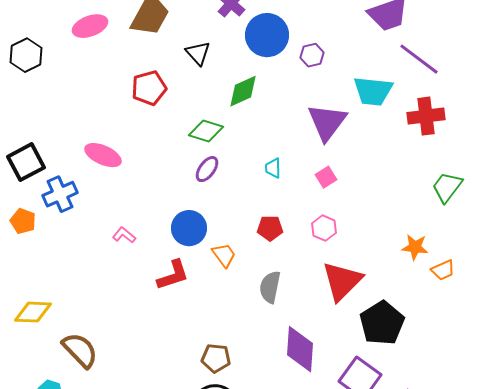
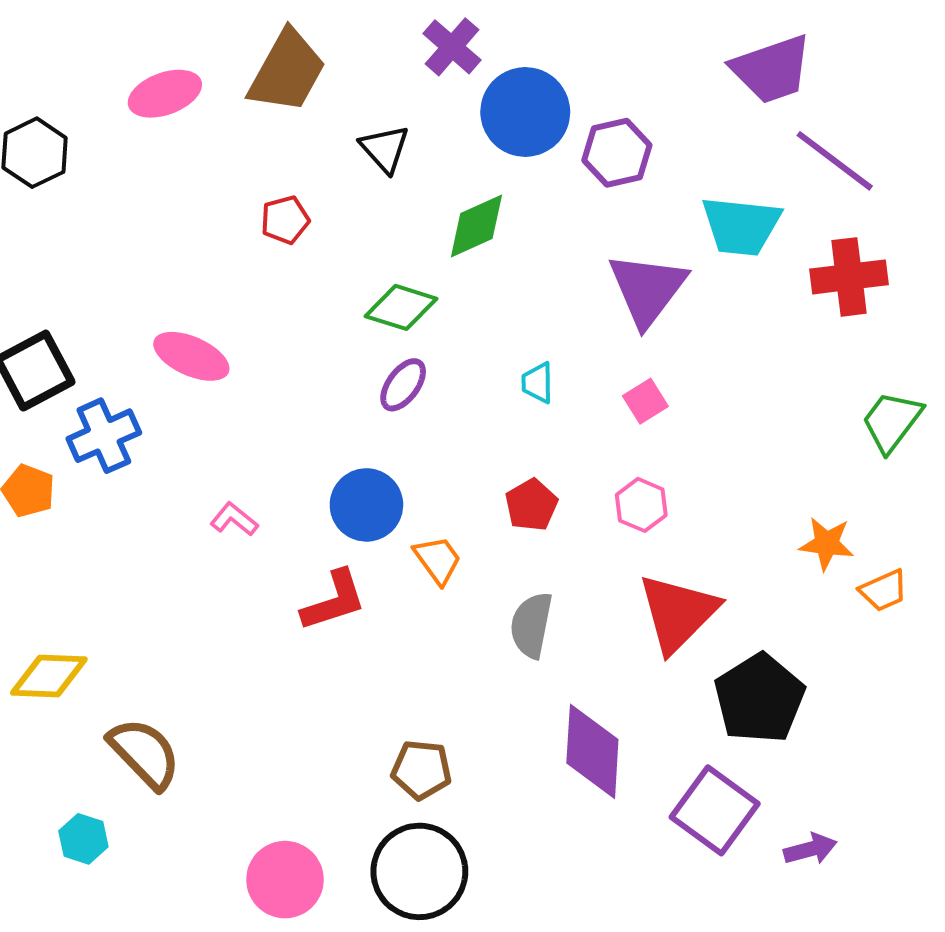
purple hexagon: (312, 55) -> (617, 153), size x1.4
red pentagon: (149, 88) -> (285, 220), size x0.7
red pentagon: (270, 228) -> (531, 505), turned -30

